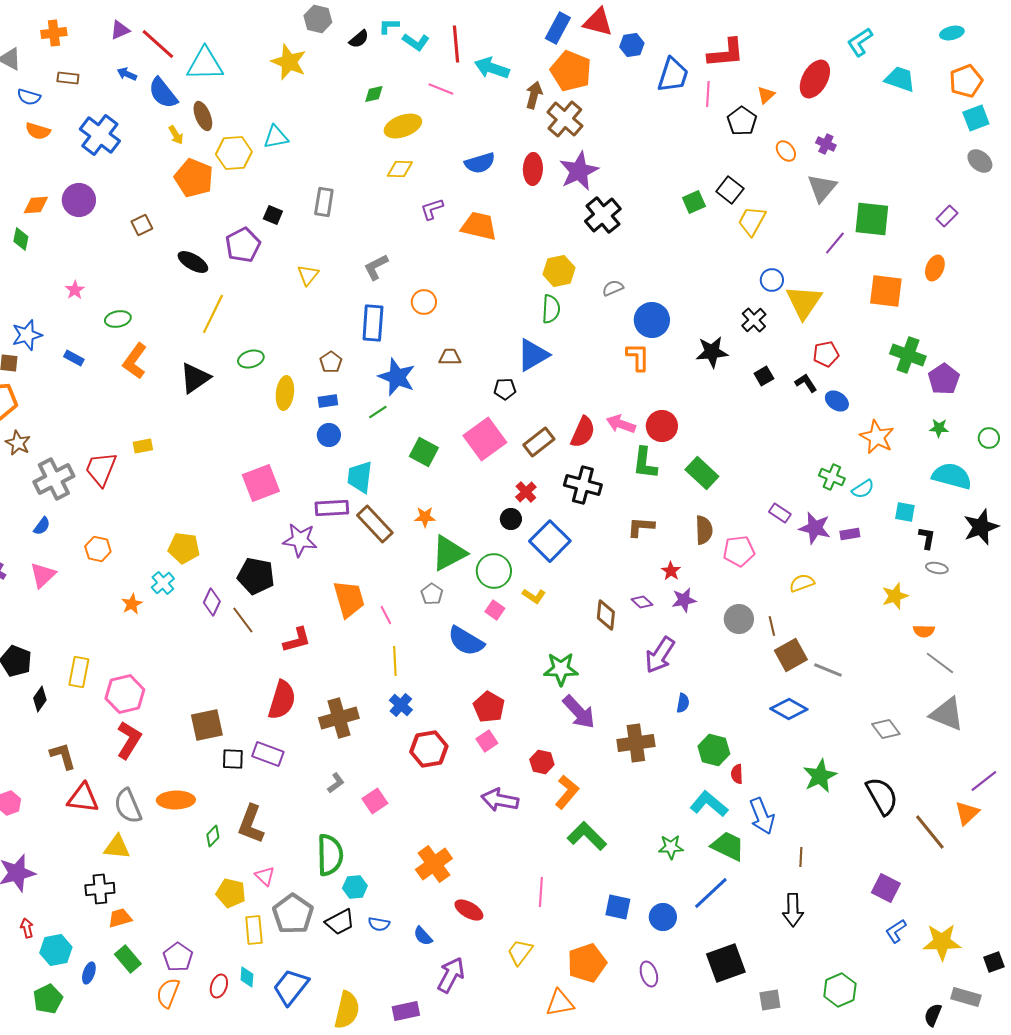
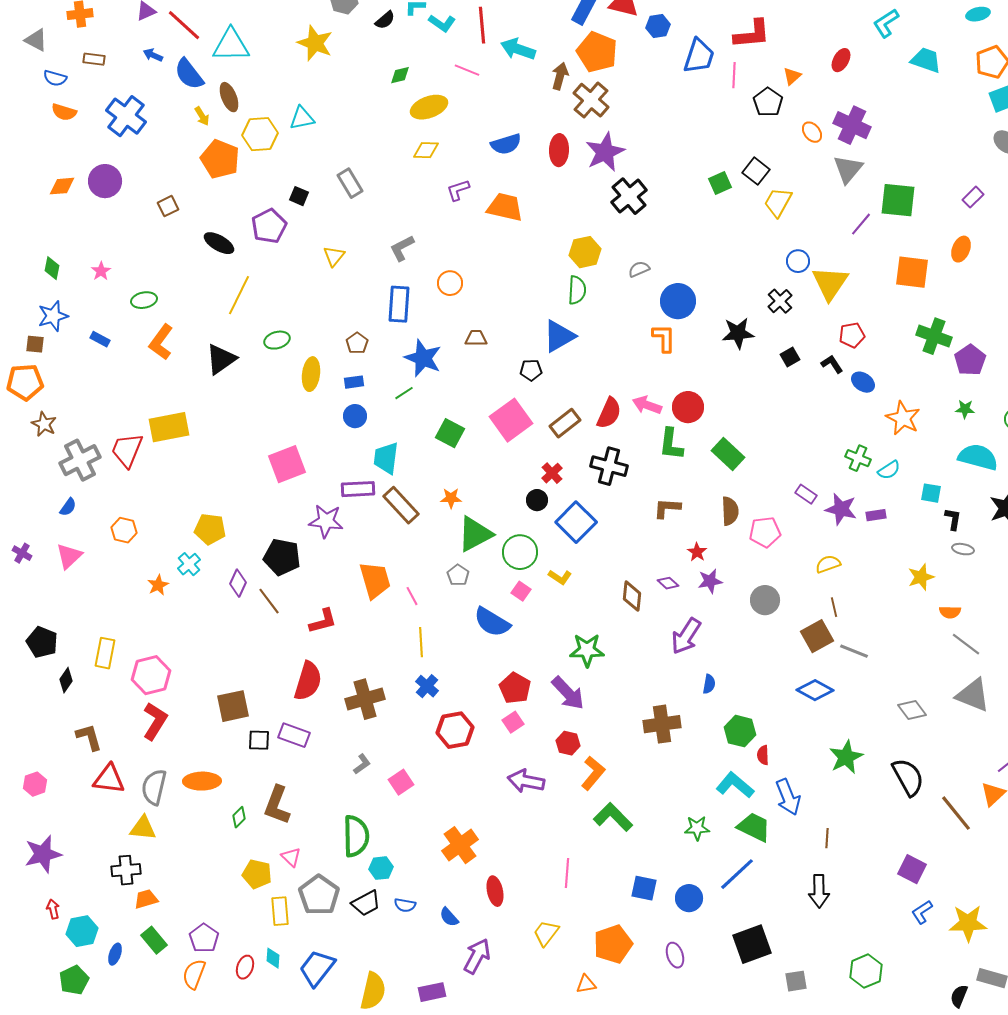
red ellipse: (815, 79) -> (841, 60), size x0.6
purple cross: (826, 144) -> (852, 125), size x1.8
gray rectangle: (324, 202) -> (350, 183), turned -40
green diamond: (21, 239) -> (52, 268), moved
yellow rectangle: (143, 446) -> (169, 427), size x2.0
brown line: (772, 626) -> (834, 607), moved
purple arrow: (579, 712) -> (568, 693), moved
gray semicircle: (128, 806) -> (154, 787), turned 36
red ellipse: (469, 910) -> (495, 891), turned 48
orange triangle: (560, 1003) -> (586, 984), size x0.7

